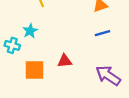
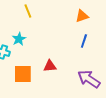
blue line: (103, 33) -> (84, 41), turned -56

